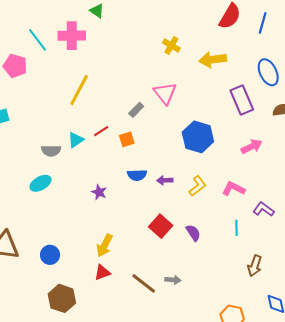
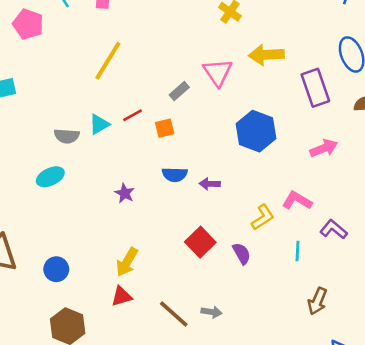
yellow arrow: (213, 60) -> (266, 55), moved
yellow L-shape: (198, 186) -> (263, 217), moved

